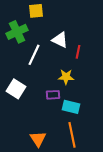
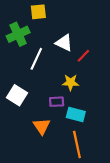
red line: (78, 52) -> (83, 56), turned 32
orange triangle: (38, 139) -> (42, 126), moved

